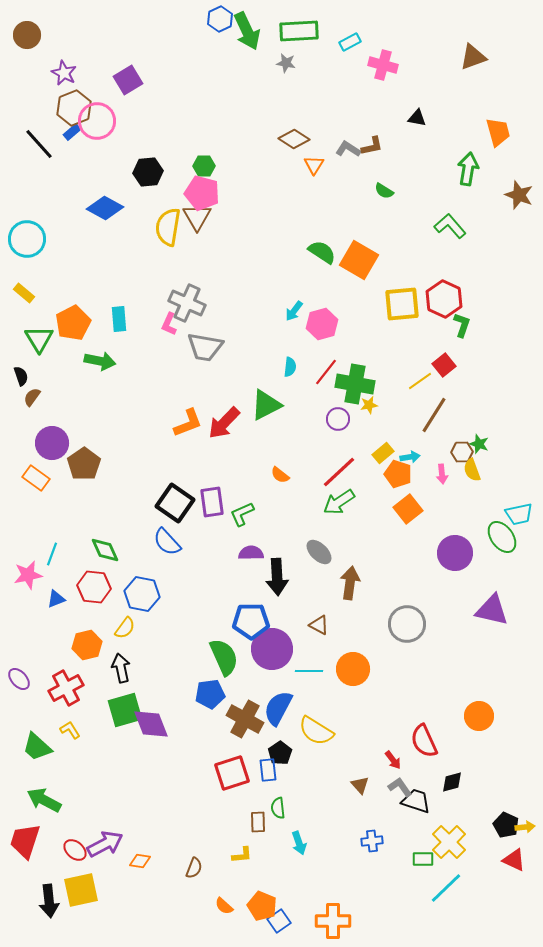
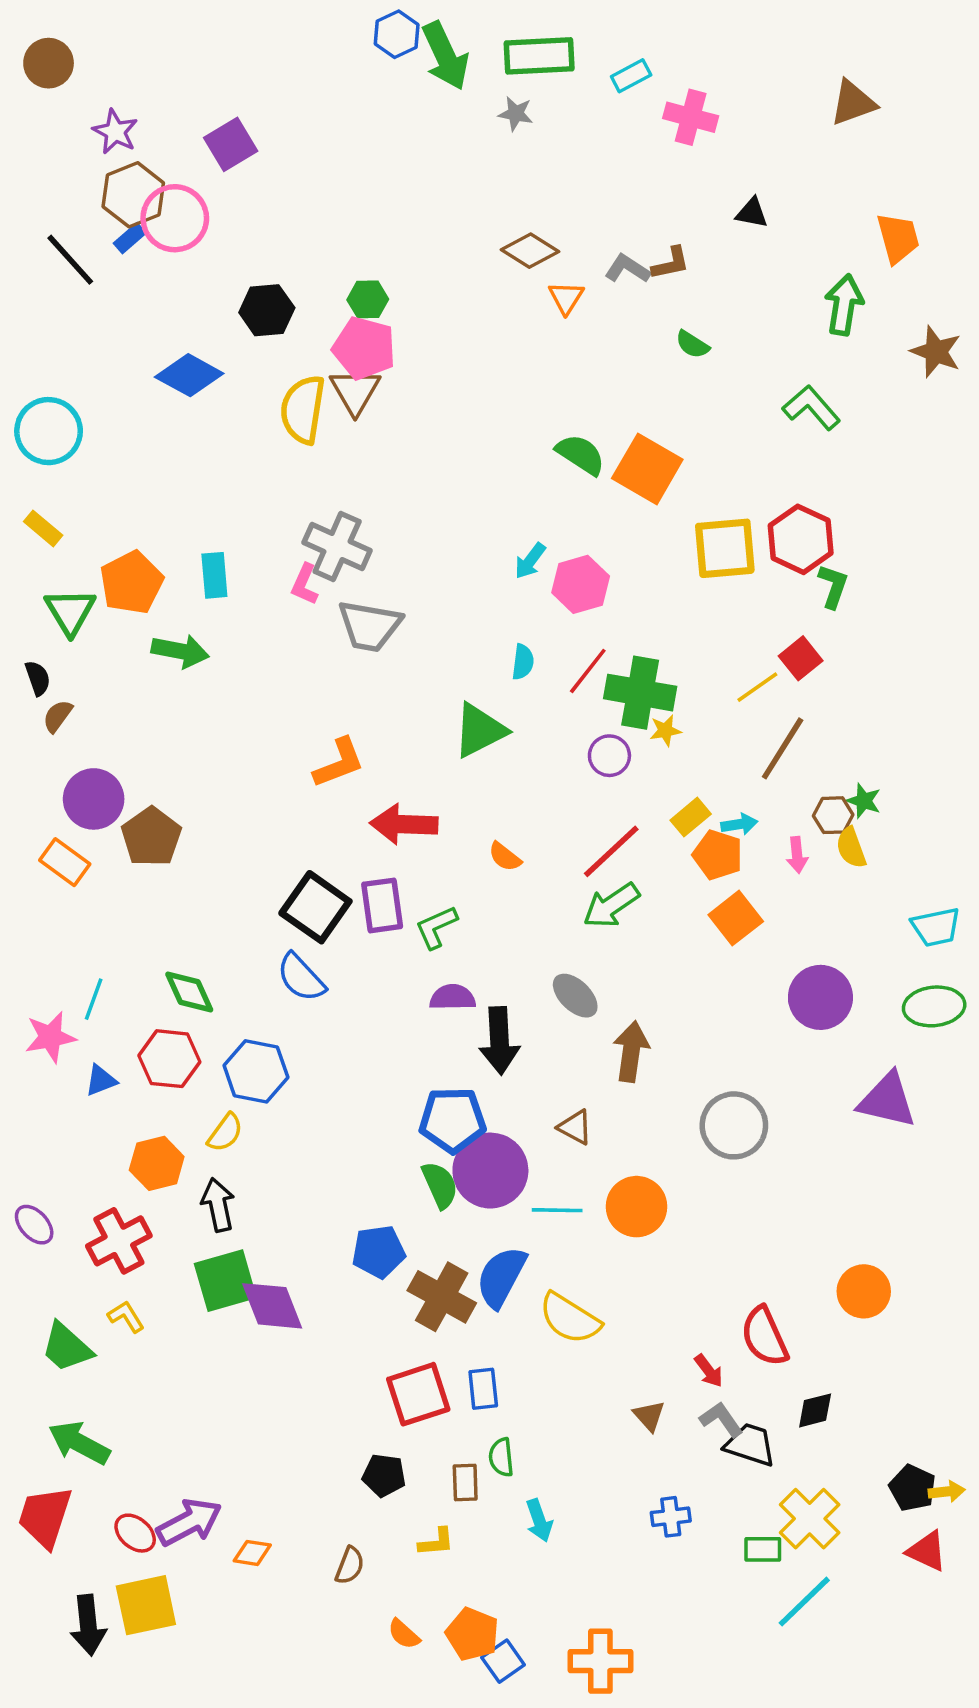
red arrow: (224, 423) -> (404, 824), moved, turned 48
green ellipse: (502, 537) -> (934, 1006), moved, turned -60
green semicircle: (224, 657) -> (440, 1185), moved, size x0.7
black pentagon: (280, 753) -> (384, 1475), moved, turned -30

